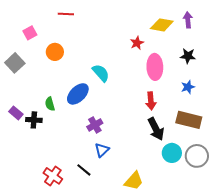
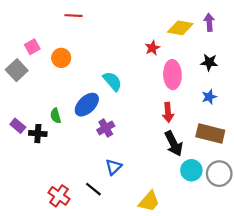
pink square: (30, 33) -> (32, 47), moved
purple cross: (95, 125) -> (106, 128), moved

